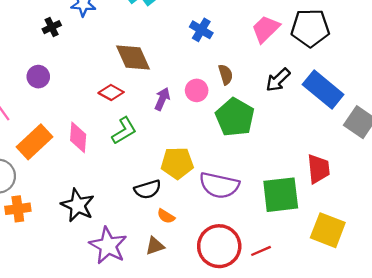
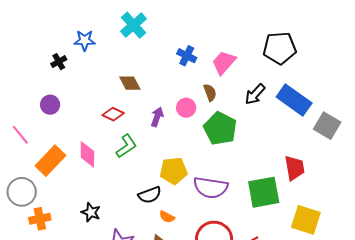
pink trapezoid: (266, 29) -> (224, 62), moved
brown diamond: (133, 57) -> (130, 83), size x0.7
black star: (78, 205) -> (91, 212), size x0.7

